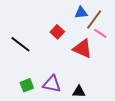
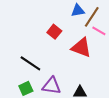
black line: (20, 44) -> (30, 63), moved

